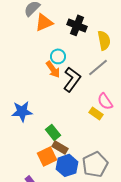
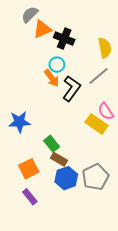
black cross: (77, 25) -> (64, 39), moved
yellow rectangle: (96, 113) -> (96, 124), size x1.5
orange square: (47, 156) -> (29, 169), moved

